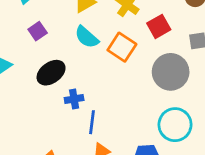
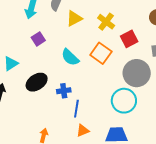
cyan semicircle: (87, 37) -> (70, 57), moved
black ellipse: (51, 73) -> (37, 82), moved
cyan circle: (175, 125) -> (124, 101), moved

